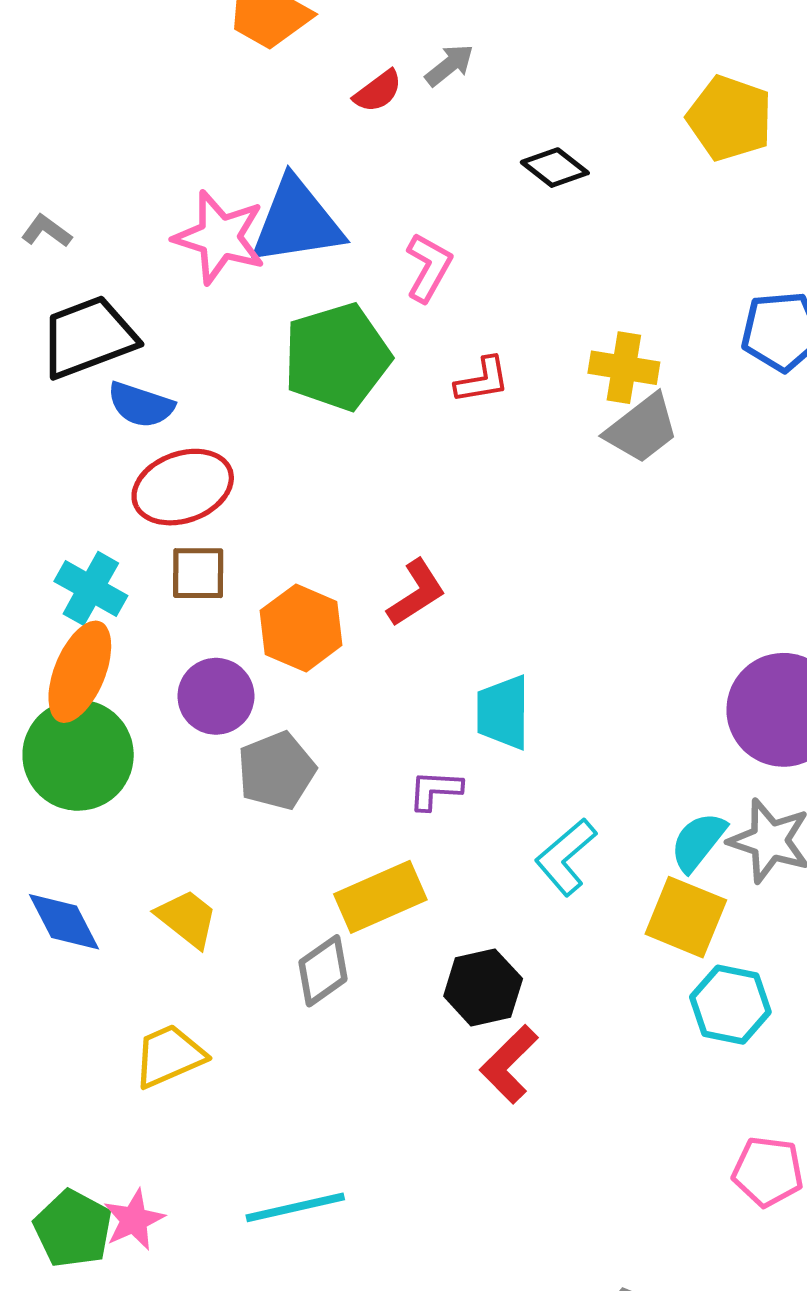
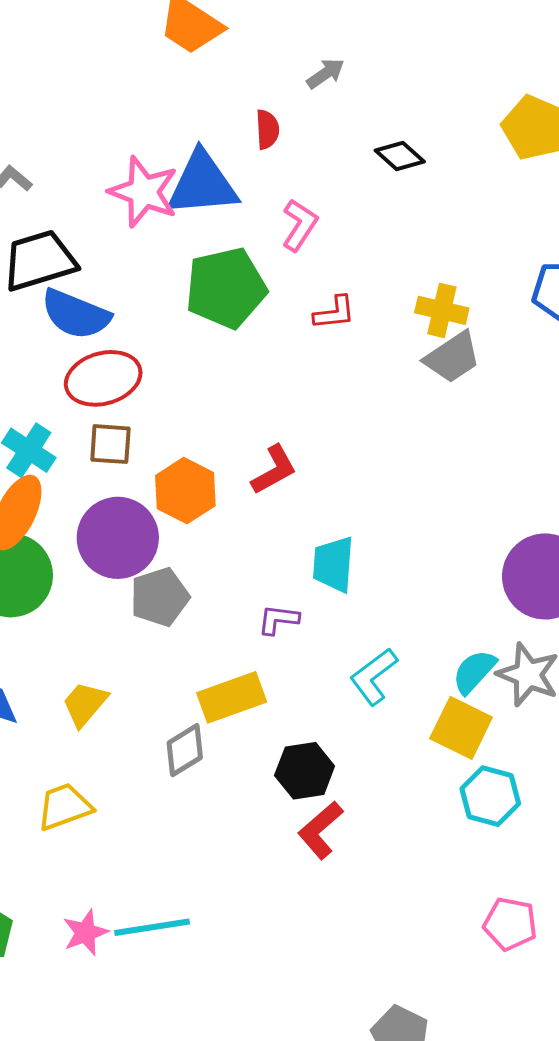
red semicircle: (378, 91) -> (267, 129), moved, turned -60
blue semicircle: (141, 405) -> (76, 314), size x1.4
purple circle: (216, 696) -> (118, 538), size x1.4
yellow trapezoid: (187, 918) -> (85, 704), turned -92
pink star: (134, 1220) -> (85, 933), moved

